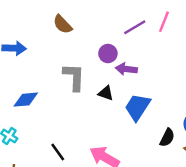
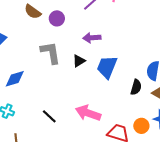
purple circle: (108, 54) -> (57, 18), moved
black triangle: (106, 93) -> (79, 61), turned -40

